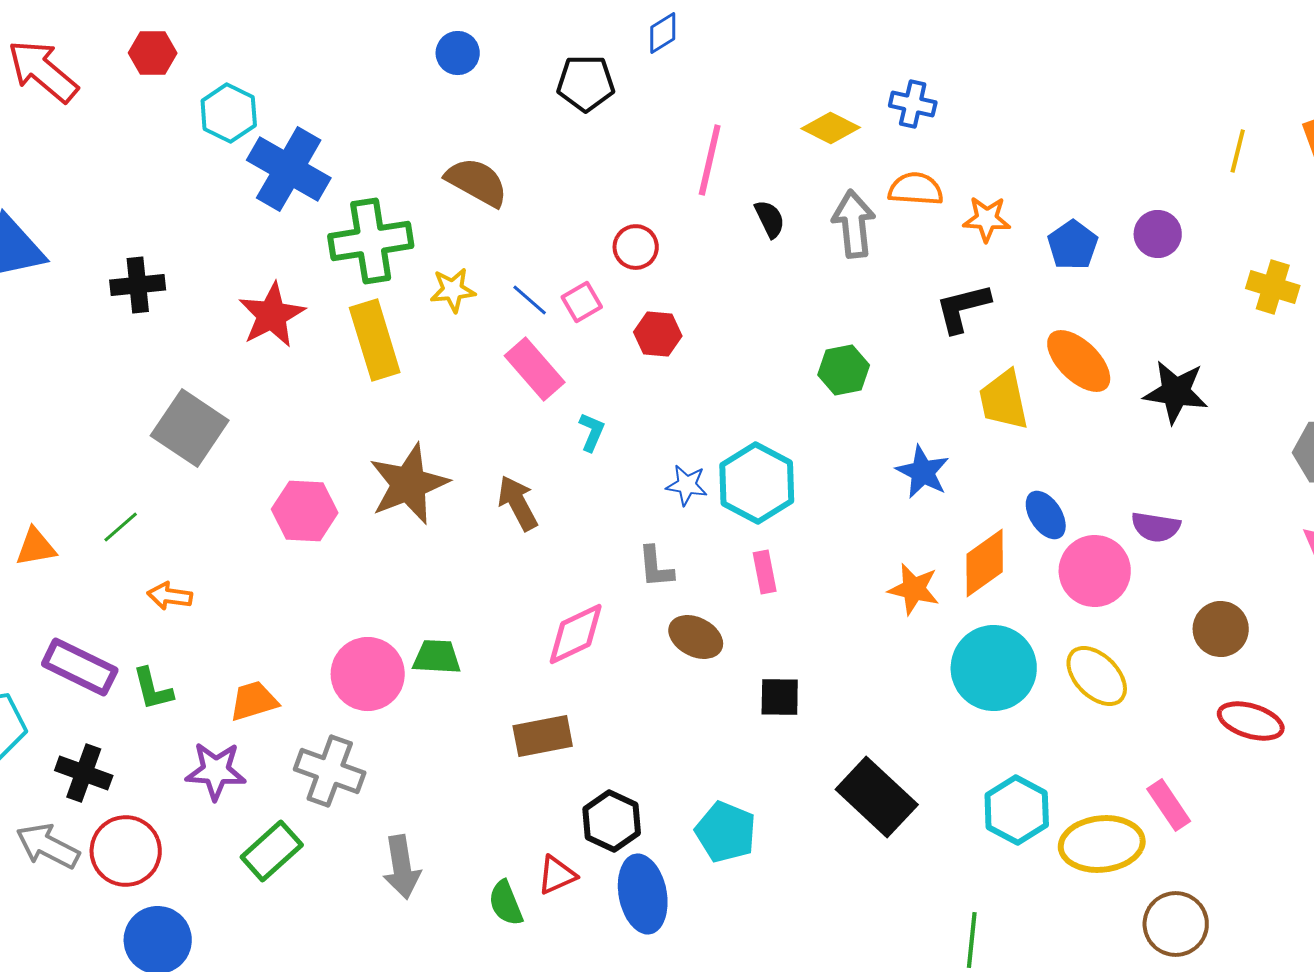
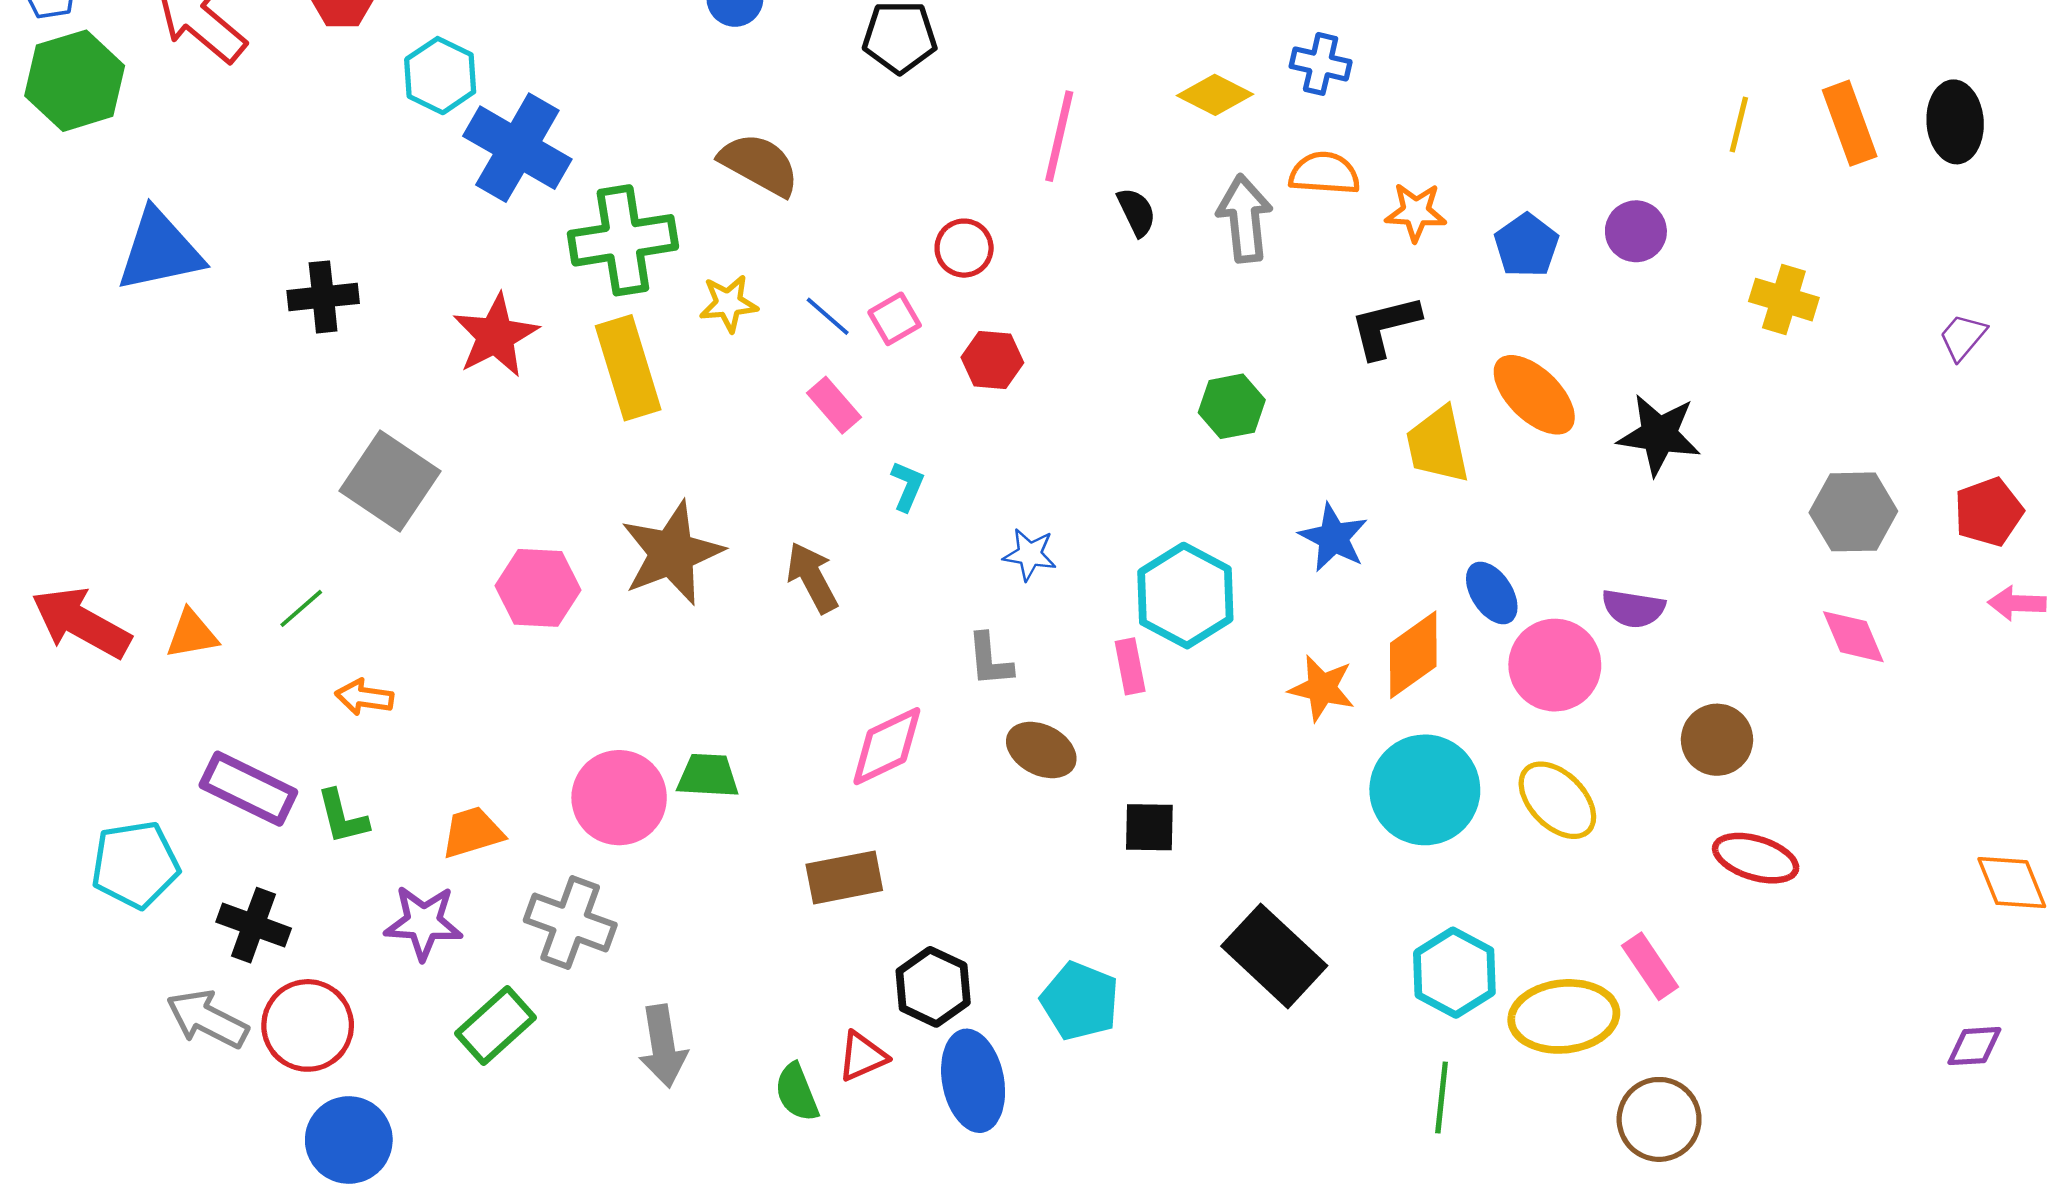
pink rectangle: (535, 369) -> (834, 405), size x0.7
cyan hexagon: (757, 483) -> (1185, 596), moved
green line: (972, 940) -> (1442, 1098), moved

